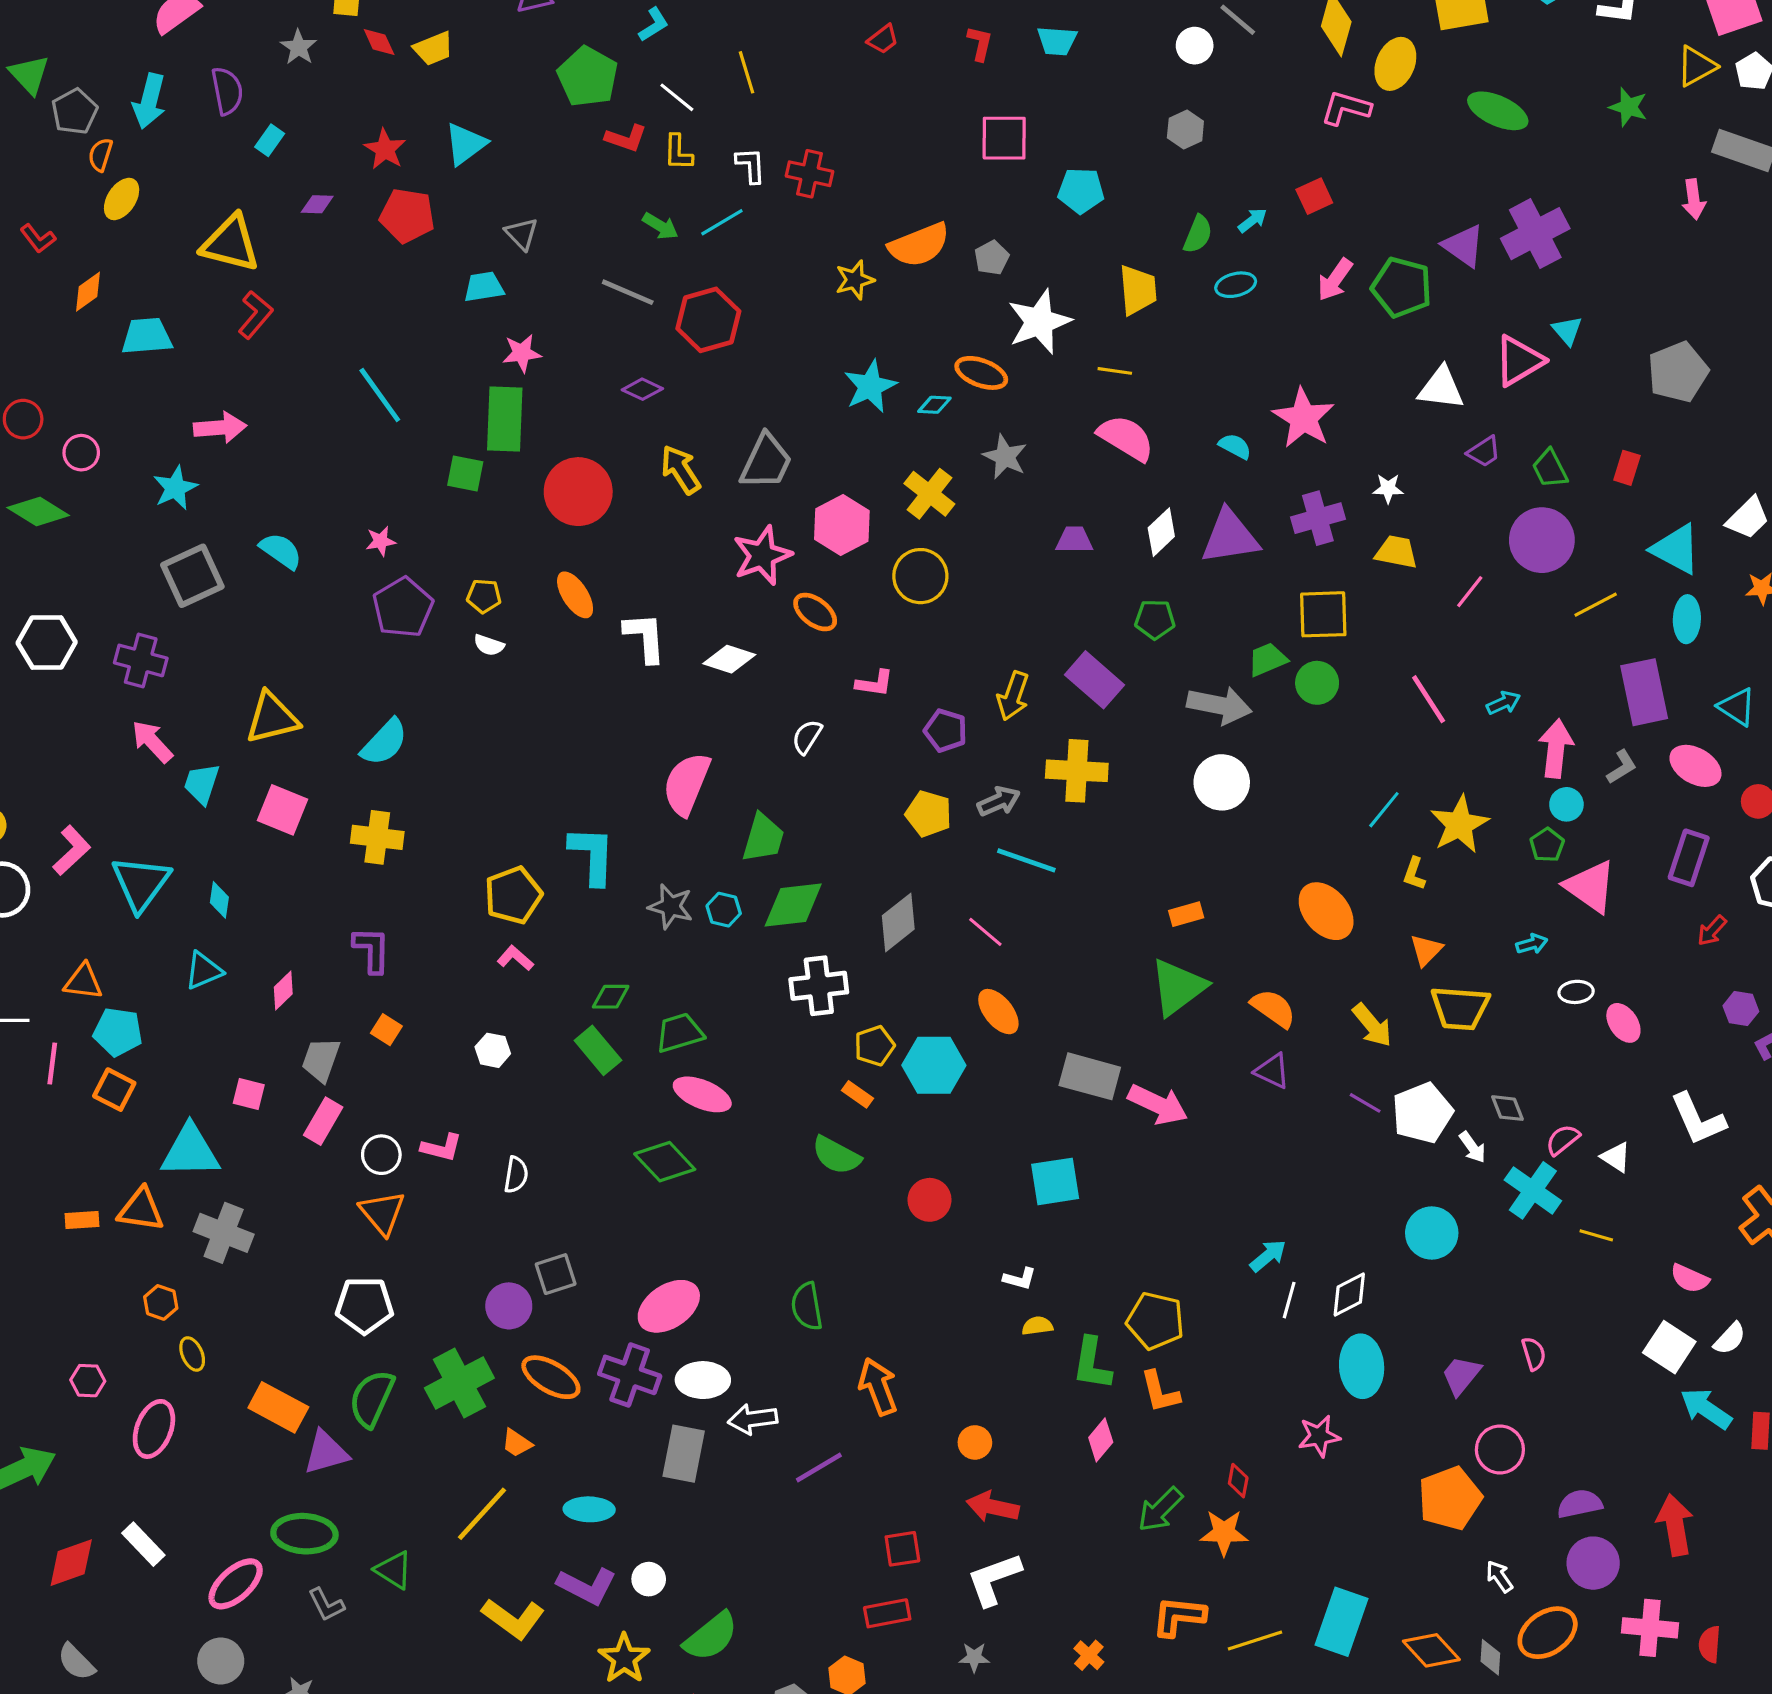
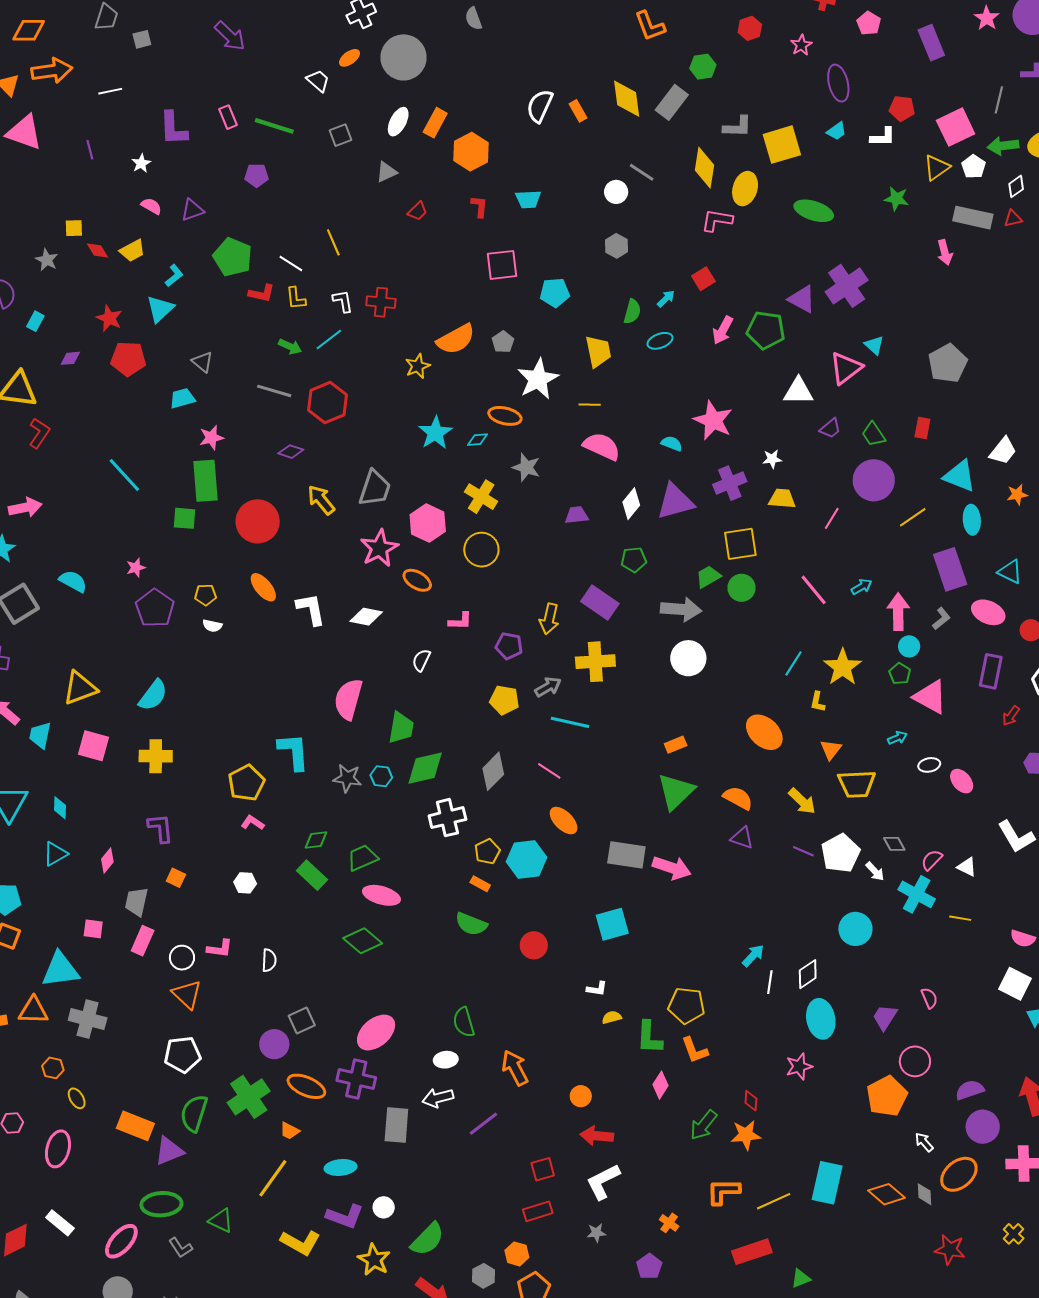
cyan L-shape: (654, 25) -> (174, 276), moved
white ellipse: (703, 1380) -> (446, 1060), moved, size x0.7

